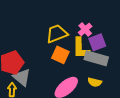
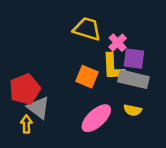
yellow trapezoid: (57, 34) -> (87, 29), moved, turned 40
purple square: (97, 42) -> (134, 59), turned 30

